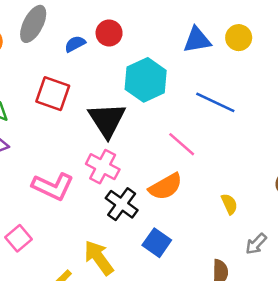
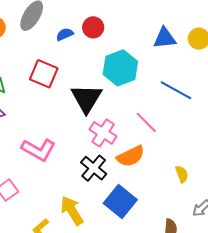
pink cross: (103, 167) -> (103, 133), moved
blue square: (157, 243) -> (120, 202), size x1.4

